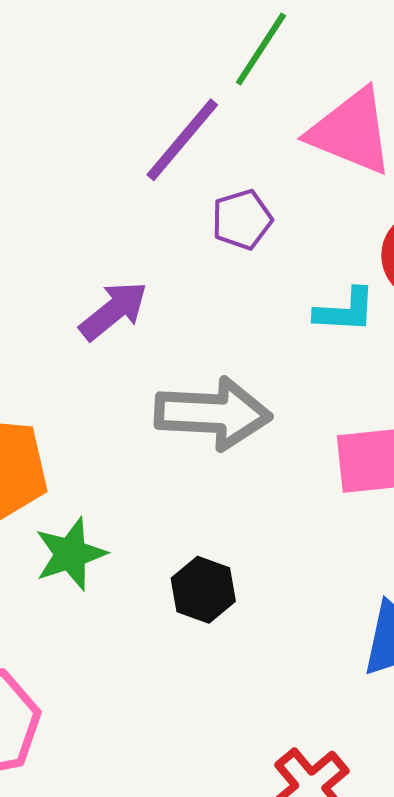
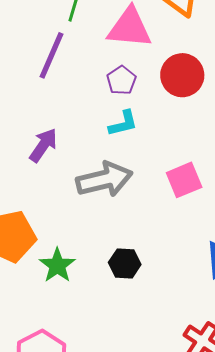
purple pentagon: (242, 220) -> (121, 80), moved
cyan L-shape: (345, 311) -> (123, 123), moved

